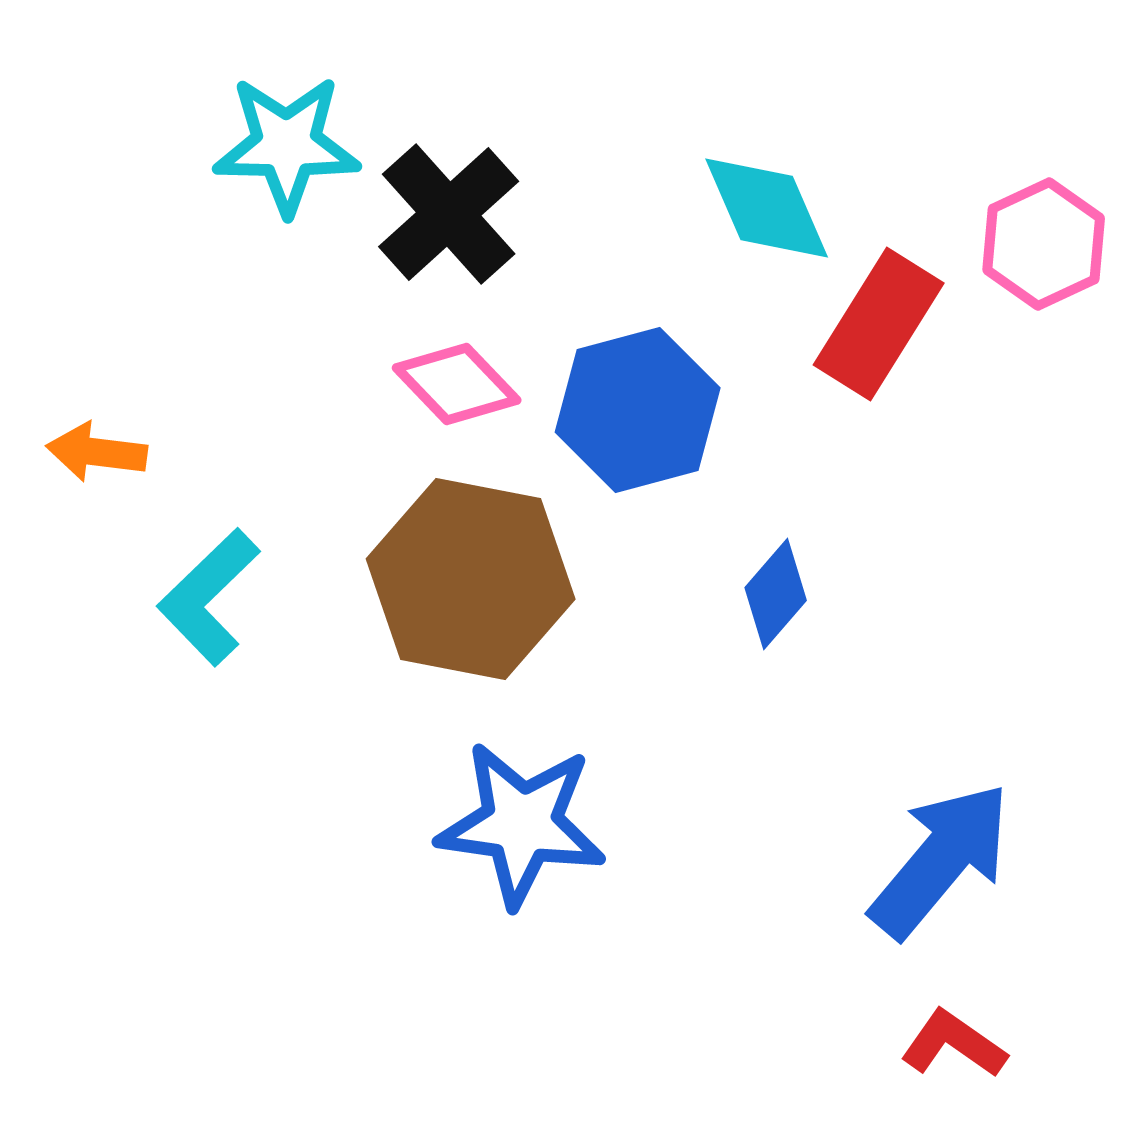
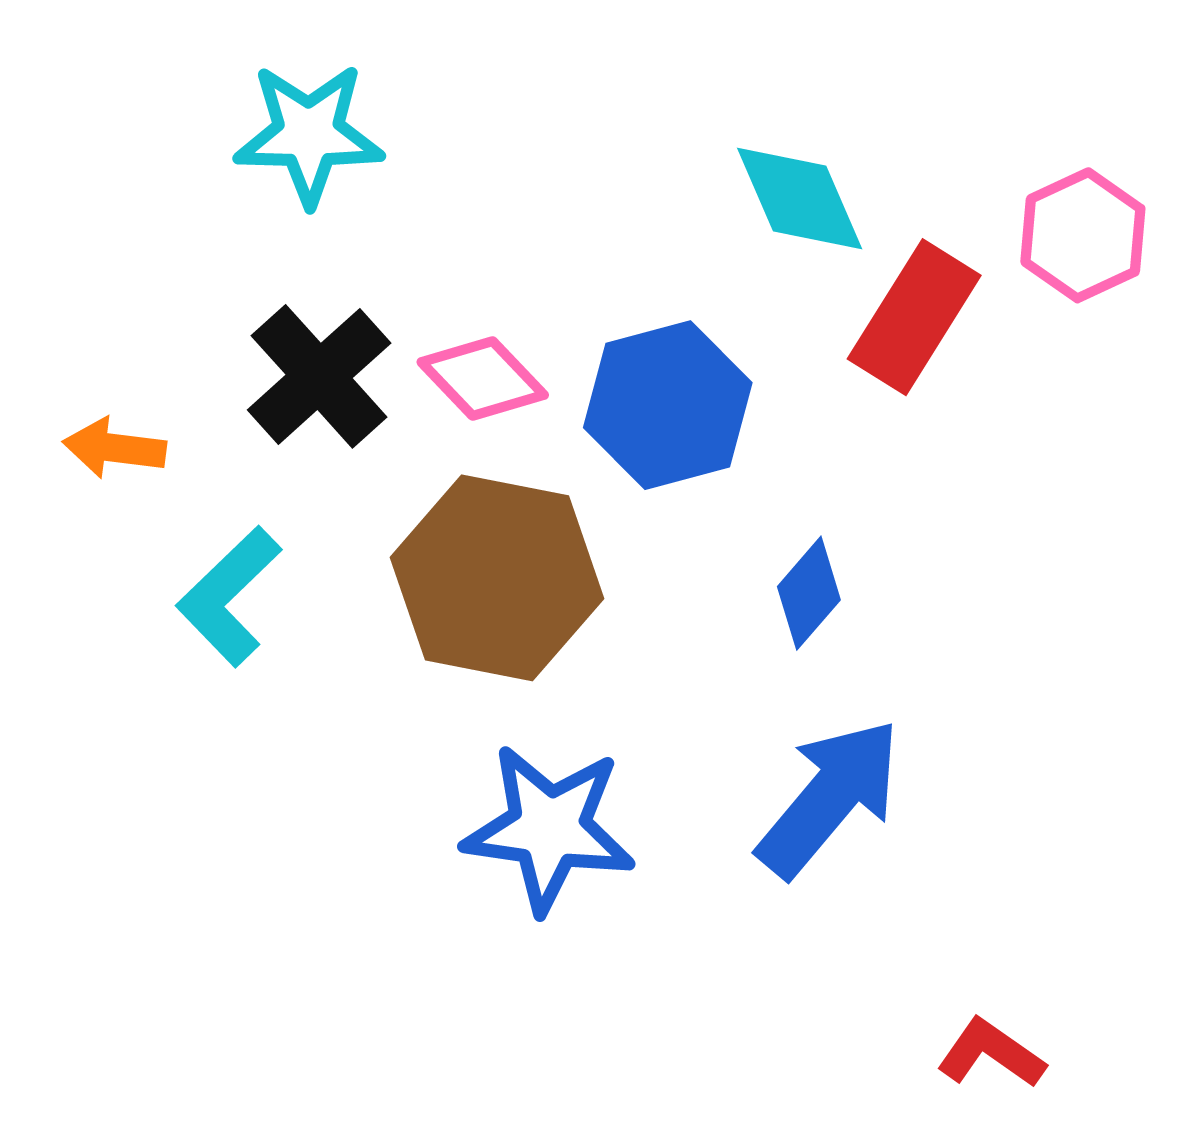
black cross: (449, 214) -> (319, 376), moved
blue arrow: (941, 860) -> (829, 798), moved

